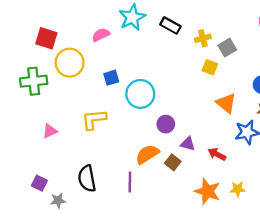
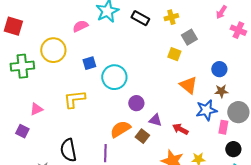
red square: (46, 38) -> (13, 26), moved
yellow cross: (203, 38) -> (171, 17), moved
purple square: (39, 183) -> (22, 131), moved

